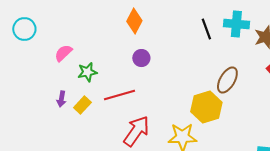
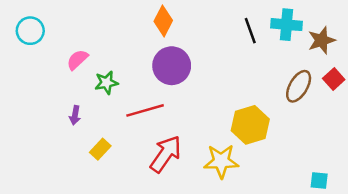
purple circle: (141, 58) -> (172, 66), size x1.8
brown ellipse: (227, 80) -> (299, 86), moved
yellow rectangle: (82, 105) -> (100, 149), moved

